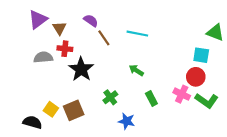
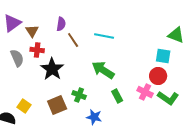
purple semicircle: (91, 21) -> (61, 24), turned 64
gray semicircle: (43, 57) -> (17, 58), turned 72
green arrow: (136, 70) -> (103, 70), size x1.6
green cross: (110, 97) -> (79, 95), turned -32
brown square: (74, 110) -> (57, 105), moved

